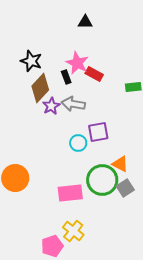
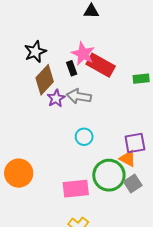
black star: (31, 61) -> (35, 52), turned 30
red rectangle: (94, 74) -> (101, 65), size x1.5
purple square: (98, 132) -> (135, 143), moved

